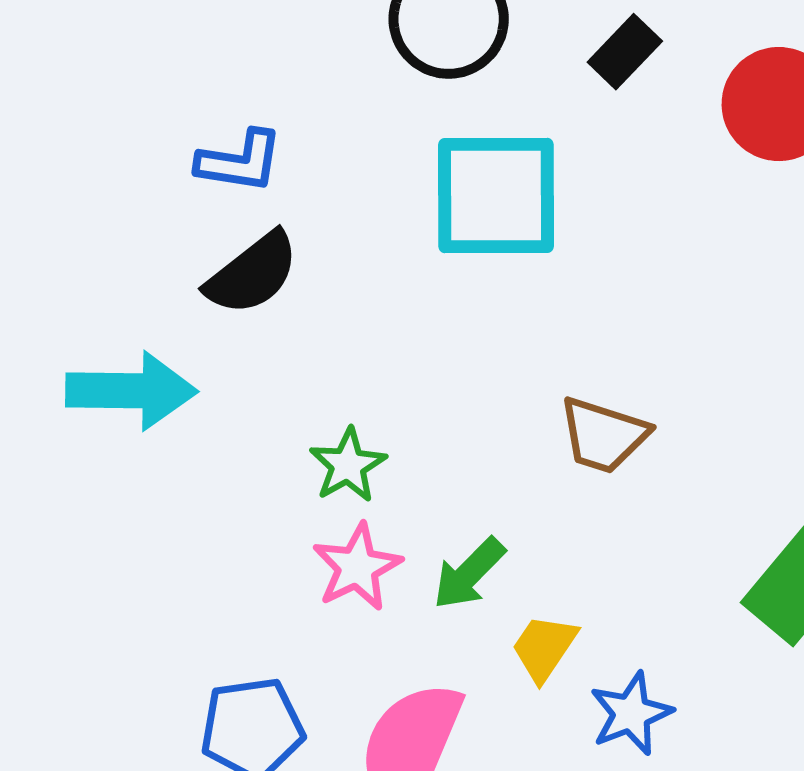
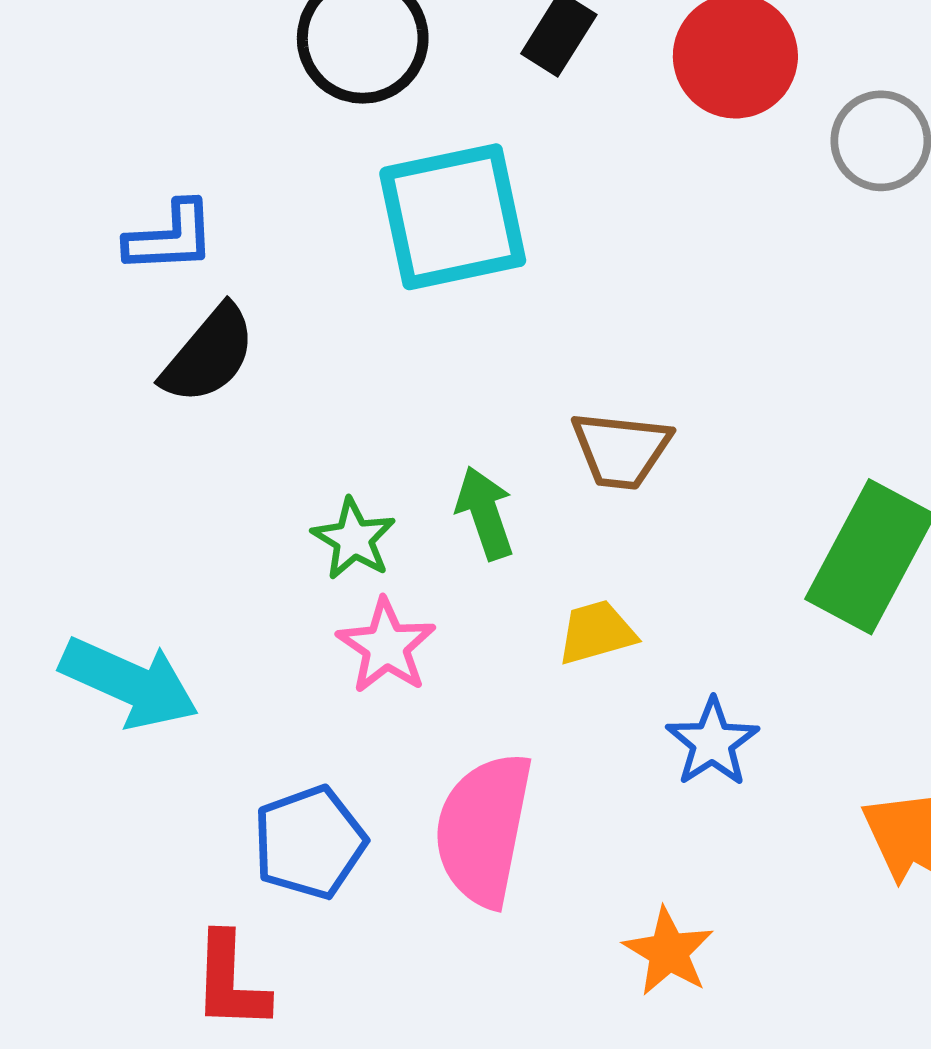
cyan arrow: (131, 391) -> (129, 683), moved, turned 35
green arrow: (469, 574) -> (485, 513), moved, turned 128
yellow trapezoid: (544, 648) -> (597, 632), moved, turned 52

